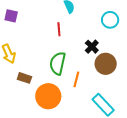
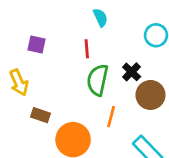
purple square: (11, 16) -> (37, 45), moved
green semicircle: (58, 63) -> (98, 80), moved

